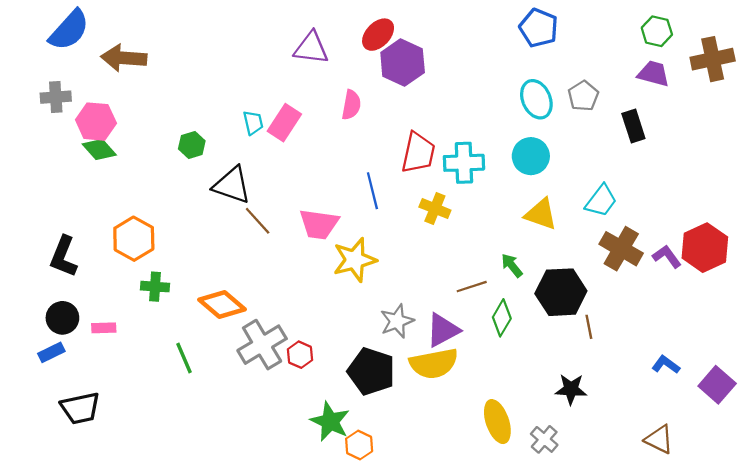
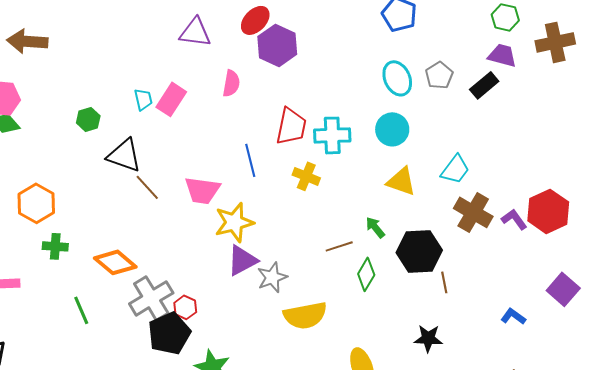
black rectangle: (633, 126) -> (484, 85), moved, turned 68
purple triangle: (443, 330) -> (242, 260), moved
black pentagon: (371, 371) -> (169, 333), moved, turned 30
purple square: (717, 385) -> (563, 289), moved

